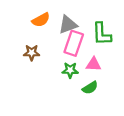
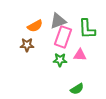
orange semicircle: (41, 20) -> (35, 26), moved
green semicircle: (90, 88) -> (77, 89), moved

